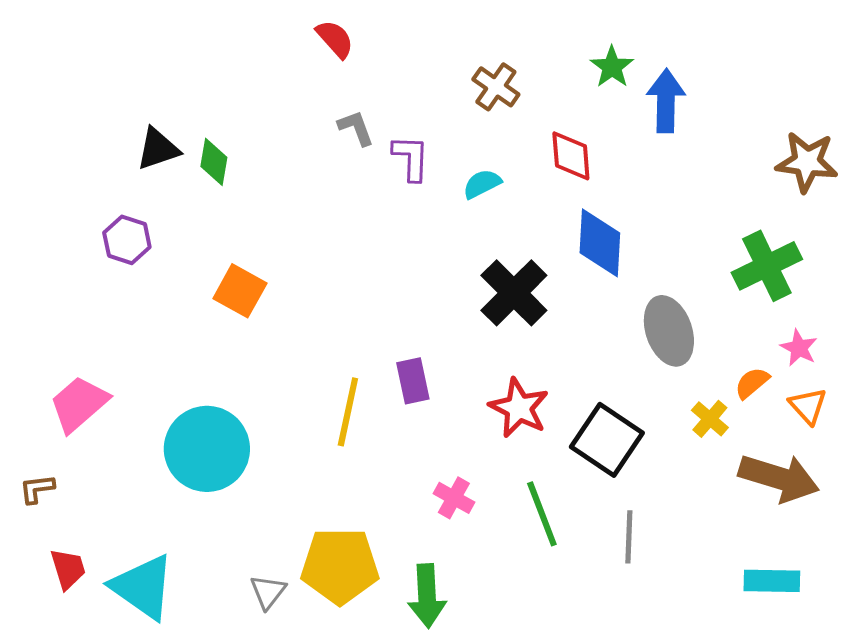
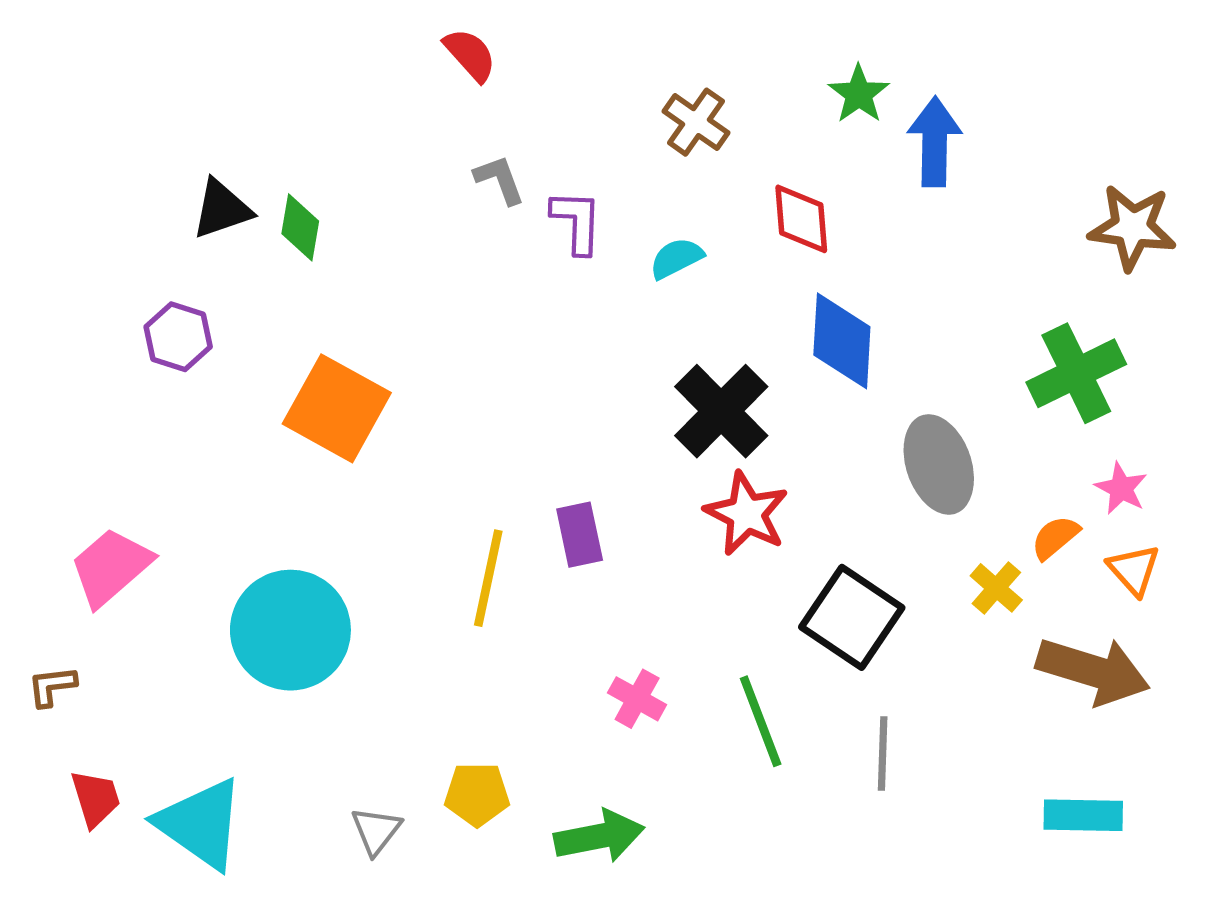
orange square: (240, 291) -> (337, 408), size x1.4
red star: (519, 408) -> (747, 514), moved
yellow pentagon: (340, 566) -> (477, 794), size x0.6
green arrow: (427, 596) -> (599, 836), turned -98

